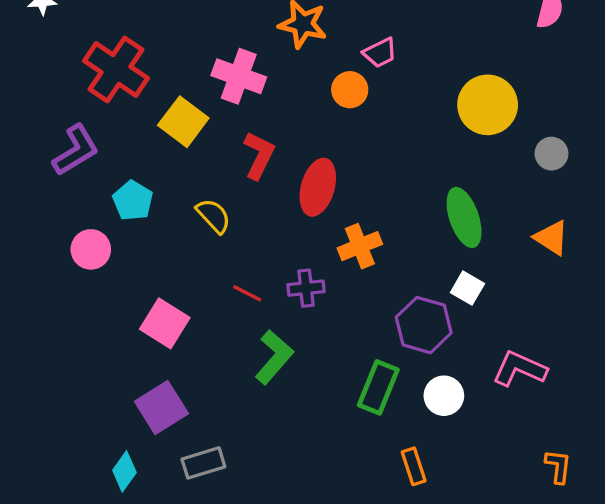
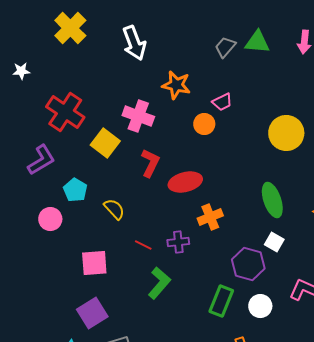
red ellipse: (318, 187) -> (185, 182), turned 60
yellow semicircle: (214, 216) -> (114, 209), moved
pink square: (165, 323) -> (94, 263), turned -36

